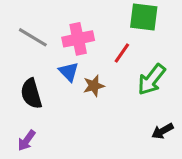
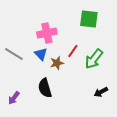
gray line: (33, 37) -> (14, 54), moved
red line: (122, 53) -> (73, 51), moved
black semicircle: (31, 94) -> (45, 88), moved

